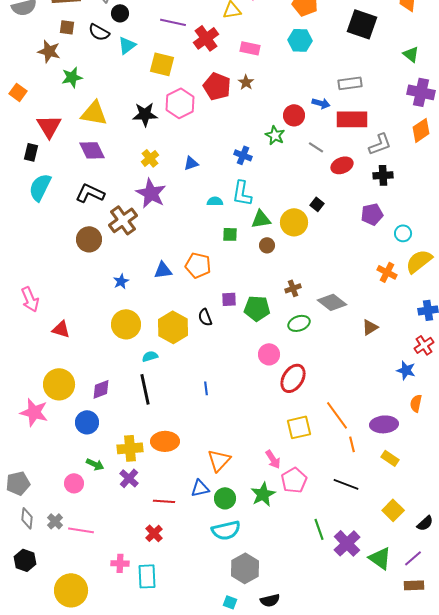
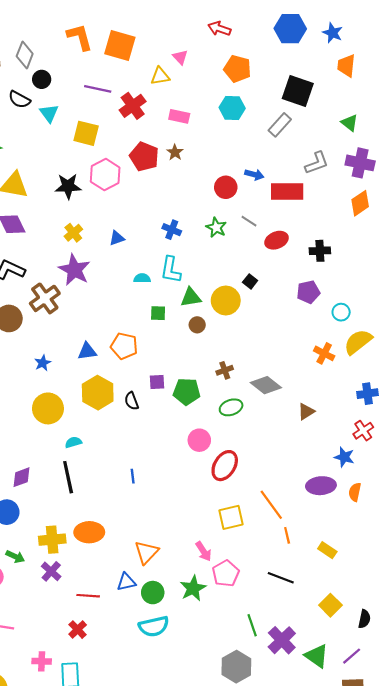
cyan triangle: (127, 45) -> (49, 113), turned -30
gray rectangle: (350, 83) -> (280, 125), moved, turned -40
green star: (275, 135) -> (216, 227), moved
gray L-shape: (380, 144) -> (317, 163), moved
yellow hexagon: (173, 327) -> (98, 393), moved
purple ellipse: (384, 424) -> (321, 486), moved
black semicircle: (425, 523) -> (364, 619), turned -36
gray hexagon: (245, 568) -> (236, 667), moved

